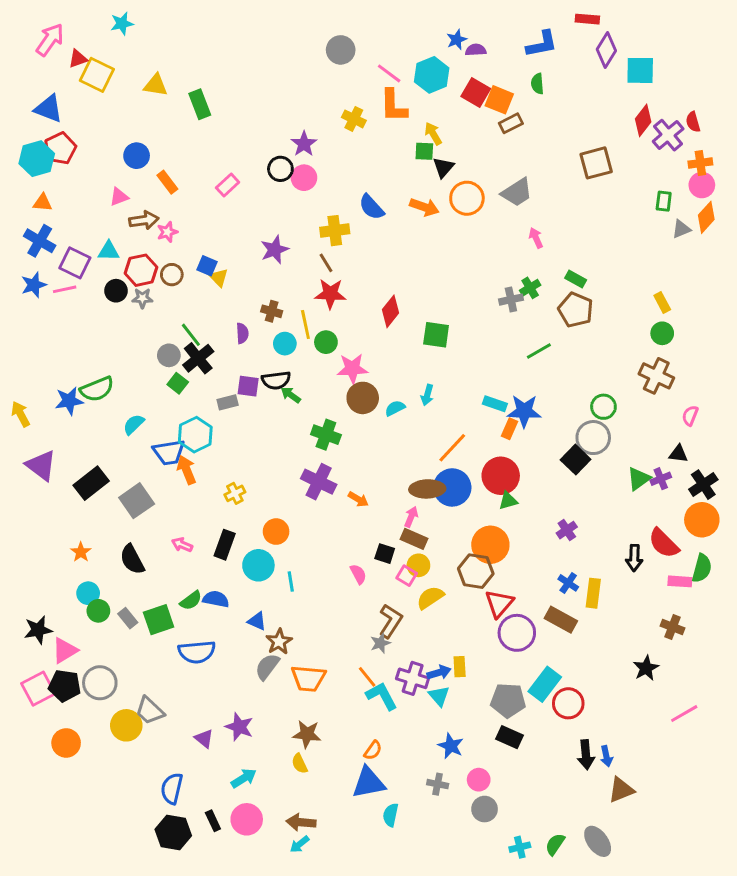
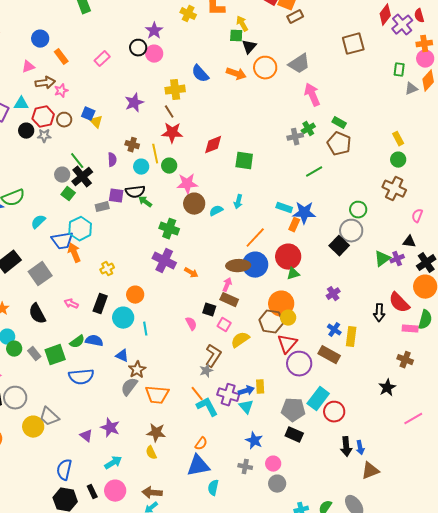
pink arrow: (536, 238) -> (312, 95), size x1.6
red diamond: (391, 311) -> (213, 145), turned 30
yellow circle: (418, 565) -> (288, 318), moved

